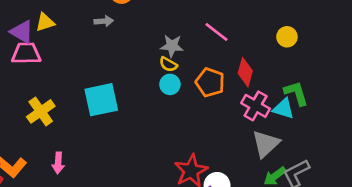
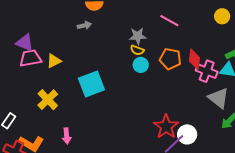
yellow triangle: (45, 22) -> (54, 61), moved
red diamond: (245, 72) -> (194, 59), moved
gray triangle: (266, 144) -> (219, 98), turned -30

